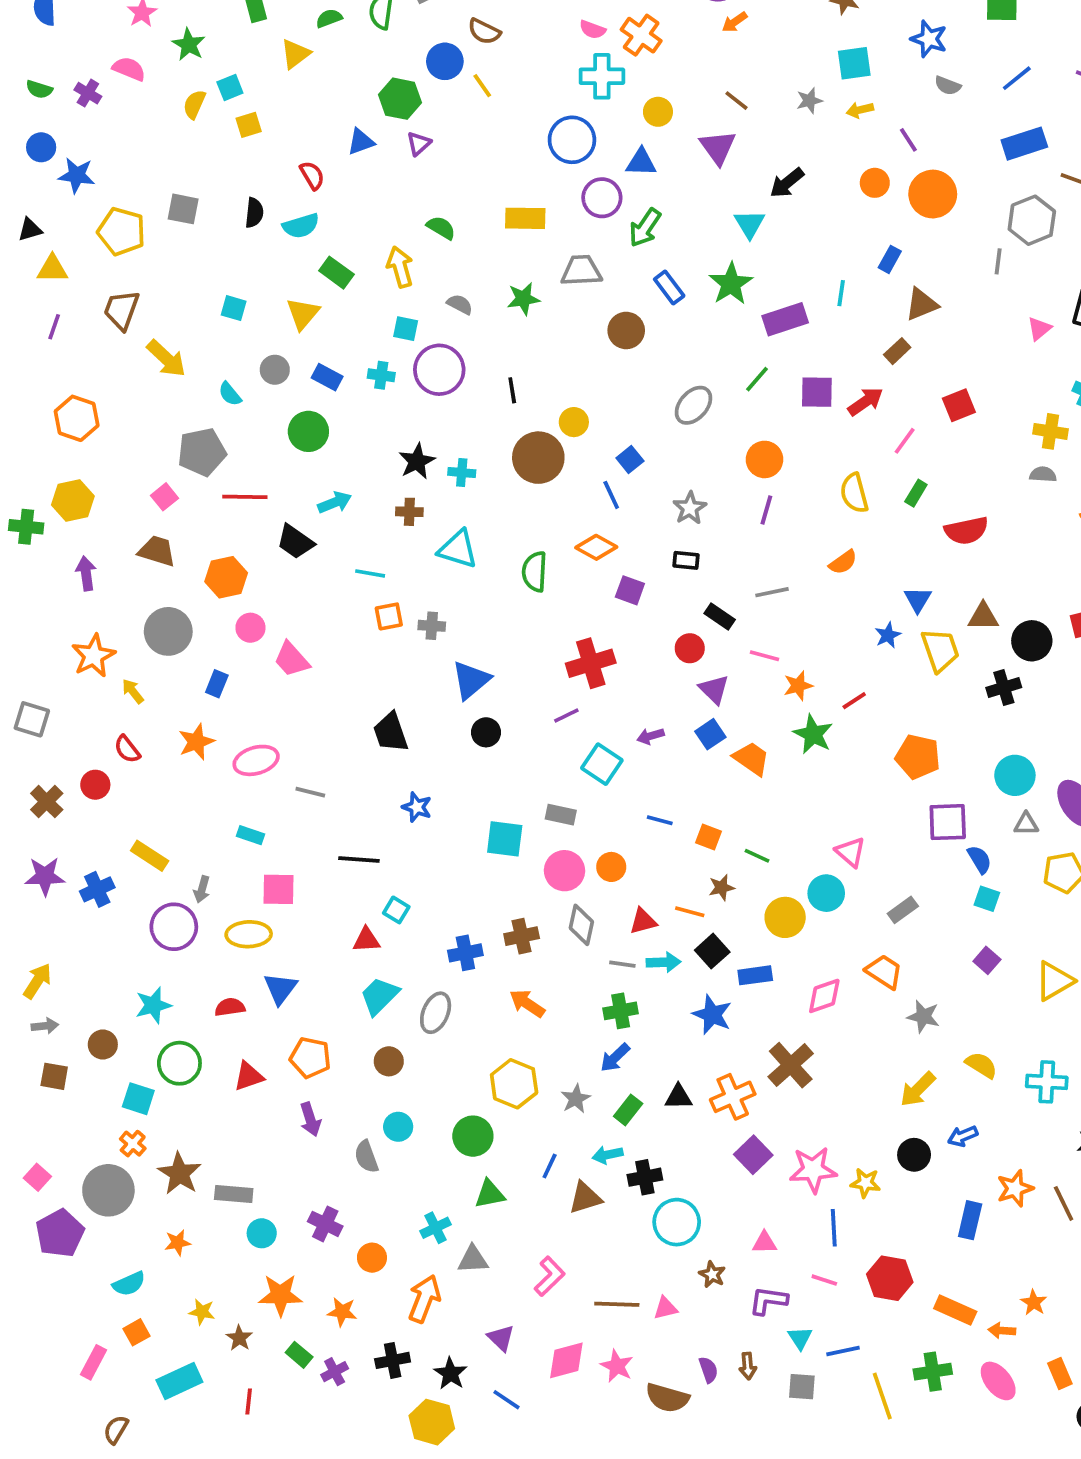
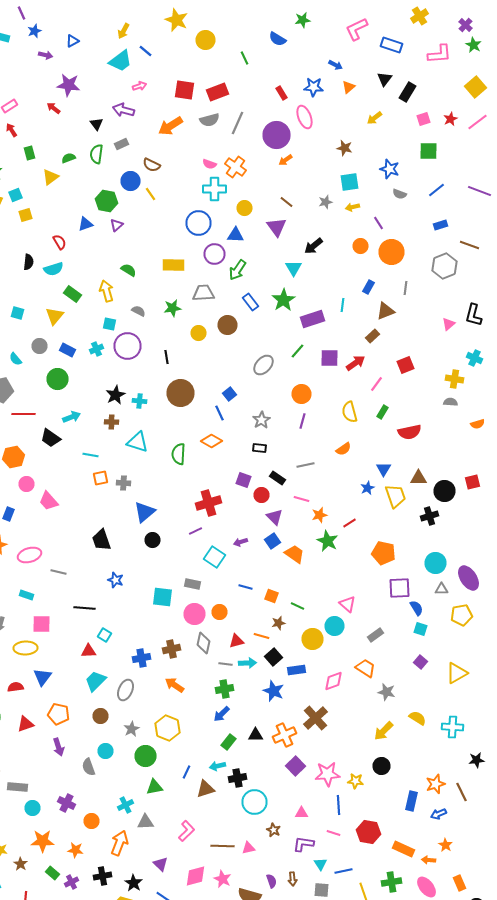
blue rectangle: (1024, 144) -> (440, 225), size x0.6
gray line: (998, 261) -> (406, 288), moved
cyan cross: (381, 375) -> (96, 349), turned -32
yellow circle: (574, 422) -> (198, 333), moved
purple square: (630, 590) -> (244, 480), moved
gray star: (576, 1099) -> (132, 729), moved
blue arrow: (963, 1136) -> (438, 814), moved

